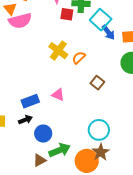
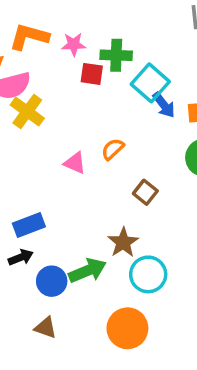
yellow cross: (58, 51) -> (27, 112), moved
pink triangle: (58, 95) -> (75, 163), moved
green arrow: (60, 150) -> (87, 271), moved
brown star: (101, 152) -> (123, 242), moved
brown triangle: (40, 160) -> (46, 328), turned 48

